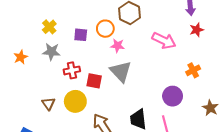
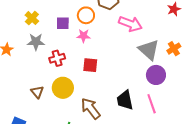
pink arrow: (164, 41) -> (130, 24), moved
pink star: (117, 46) -> (84, 36), moved
gray triangle: (121, 71) -> (149, 50), moved
red square: (94, 81) -> (90, 65), moved

